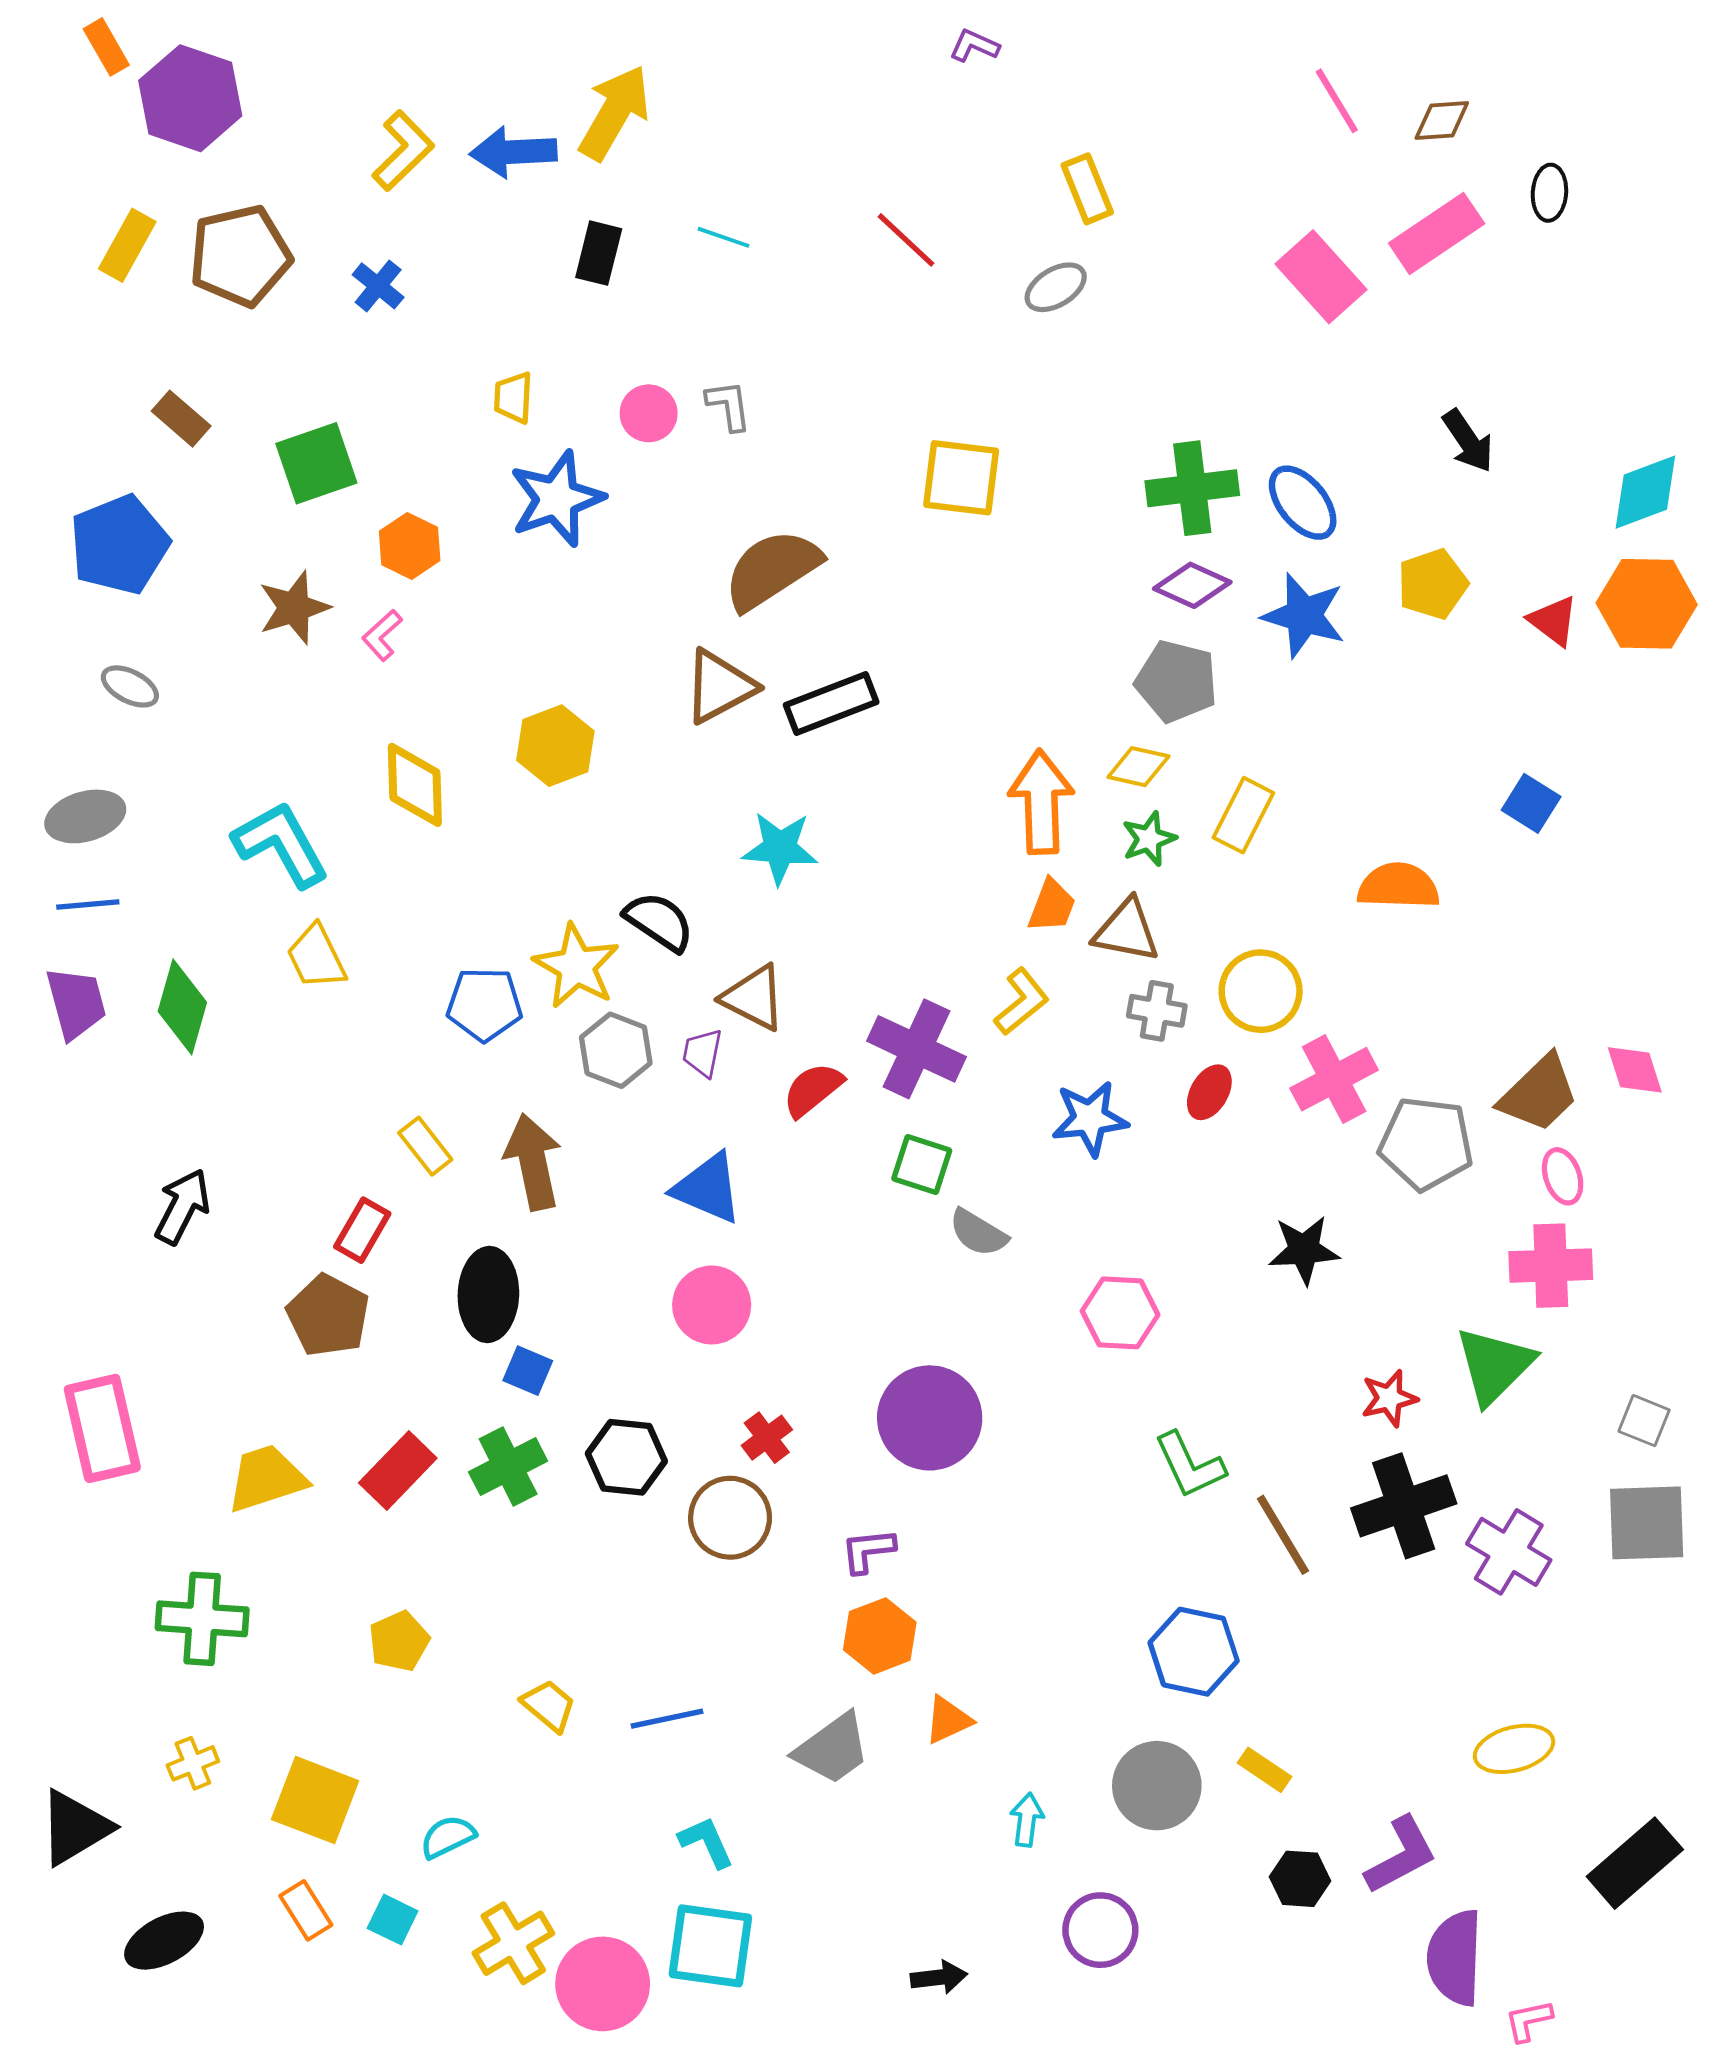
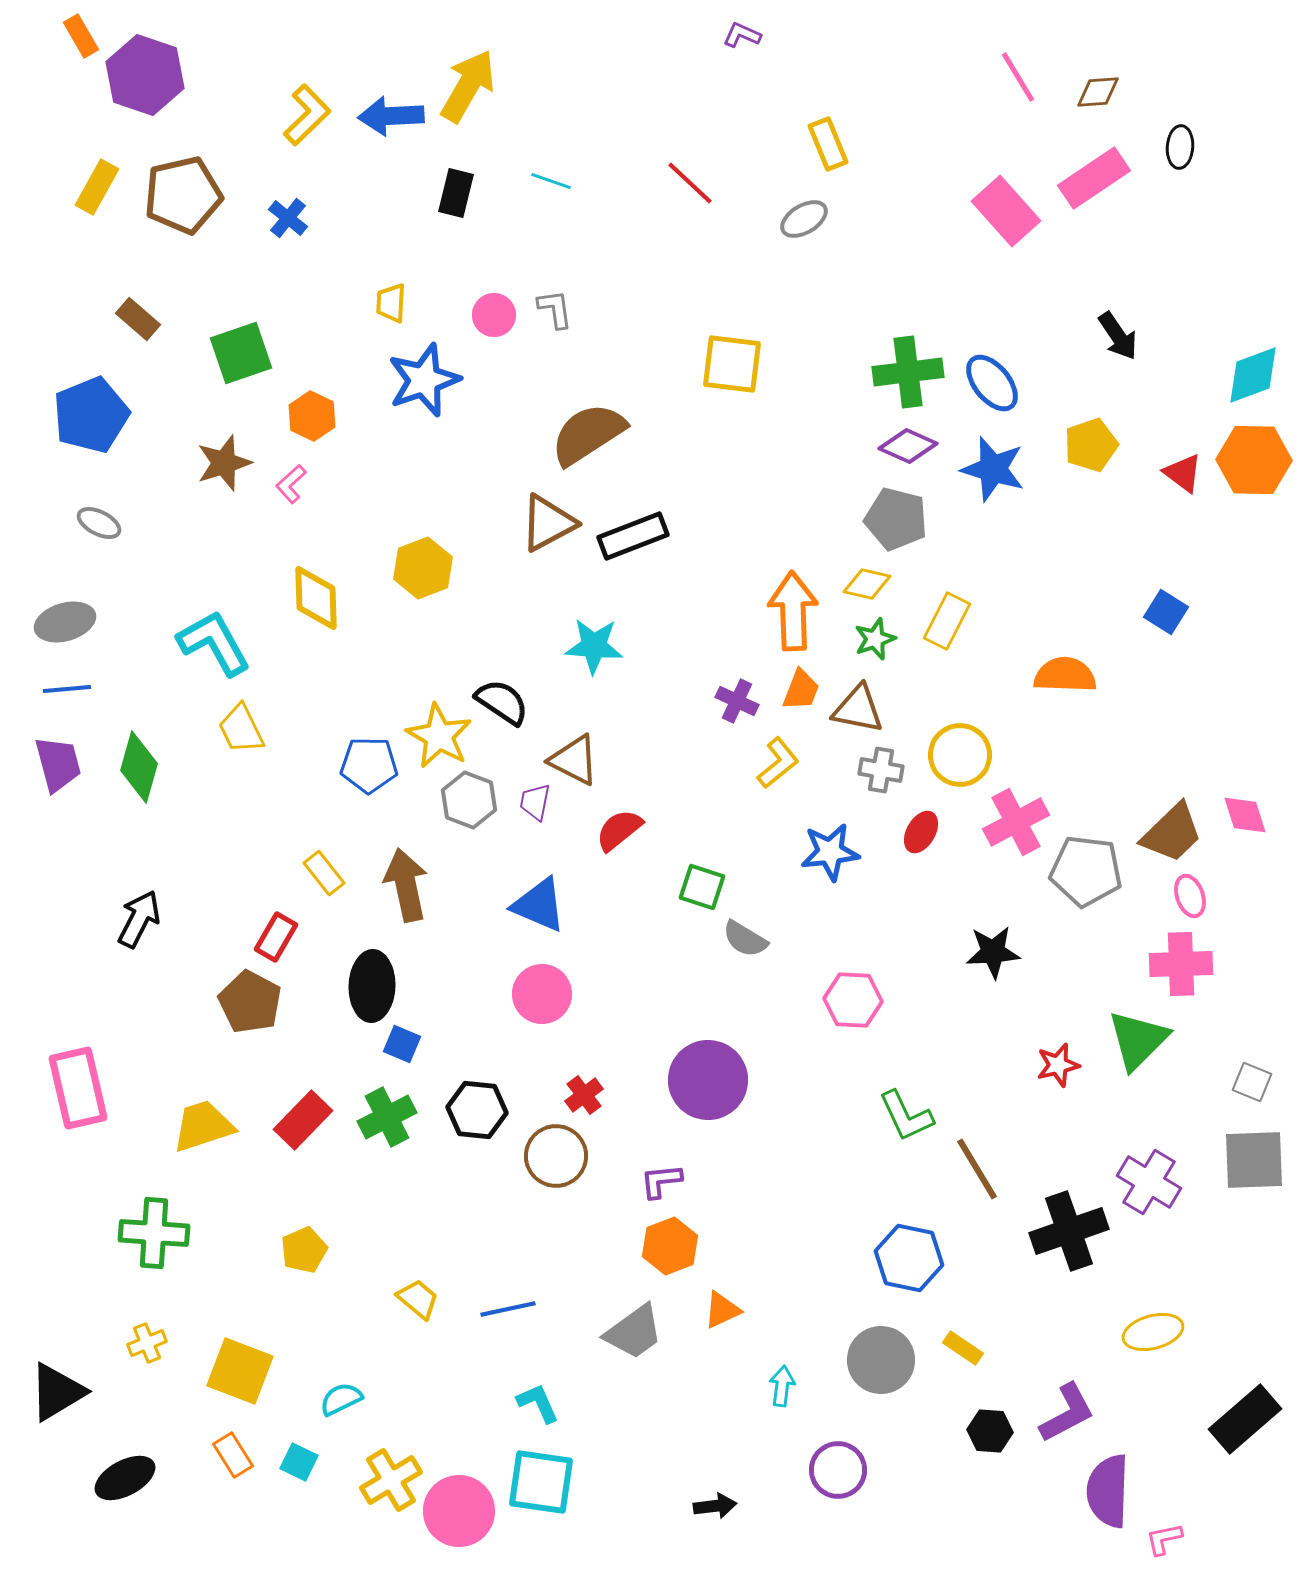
purple cross: (916, 1049) -> (737, 701), moved, size x0.6
black cross: (1404, 1506) -> (1069, 1231), moved

